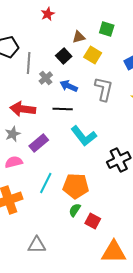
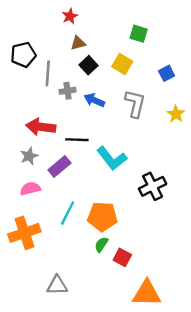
brown triangle: (79, 37) -> (78, 43), moved
gray cross: (46, 78) -> (68, 91), turned 32
black line: (63, 109) -> (77, 140), moved

